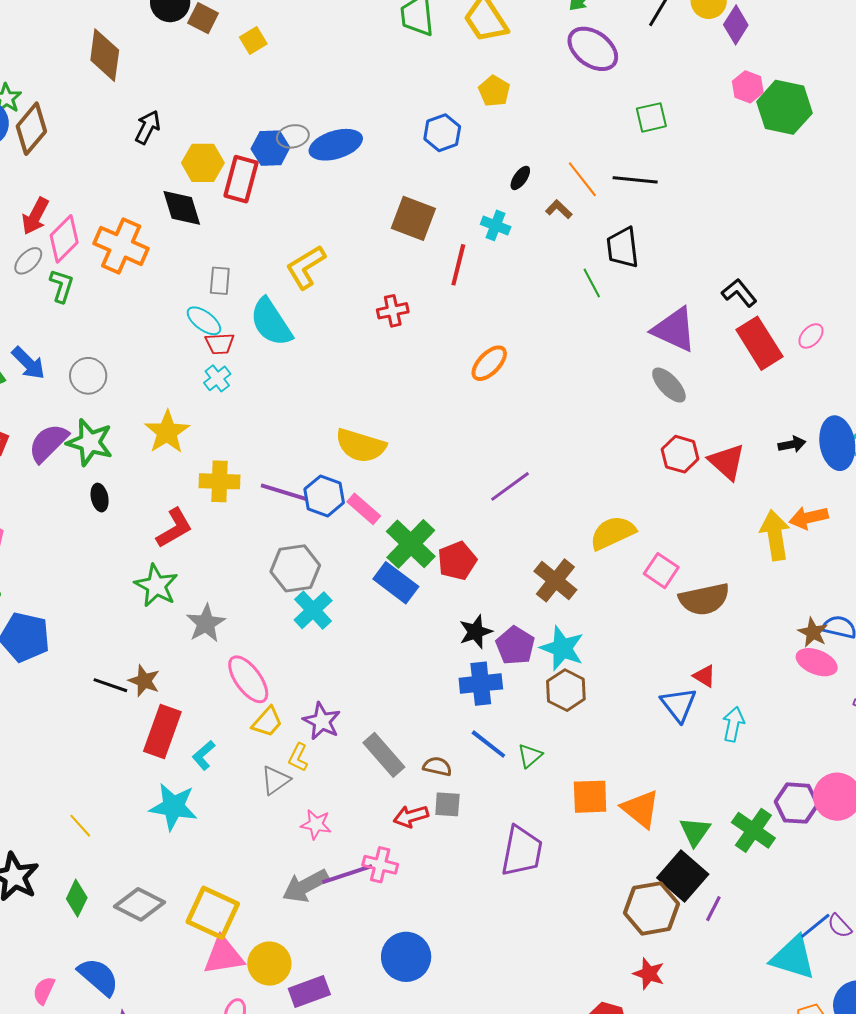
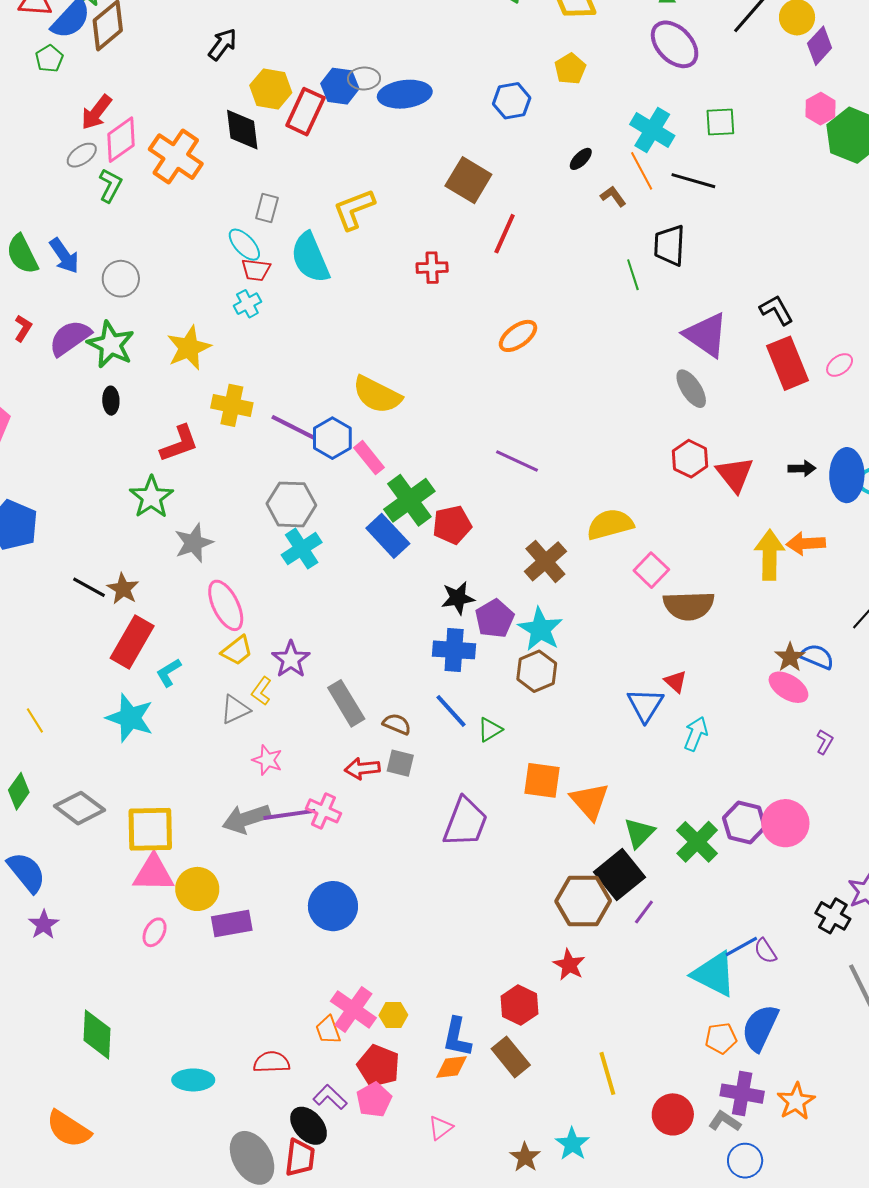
cyan cross: (496, 225) -> (652, 130), moved, size x1.5
purple line: (510, 486) -> (517, 461), turned 51
yellow square: (213, 913) -> (150, 829), turned -36

